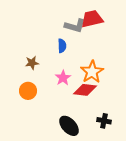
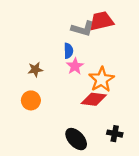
pink star: (63, 78) -> (75, 66), moved

